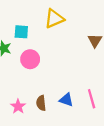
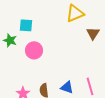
yellow triangle: (54, 19) -> (75, 13), moved

